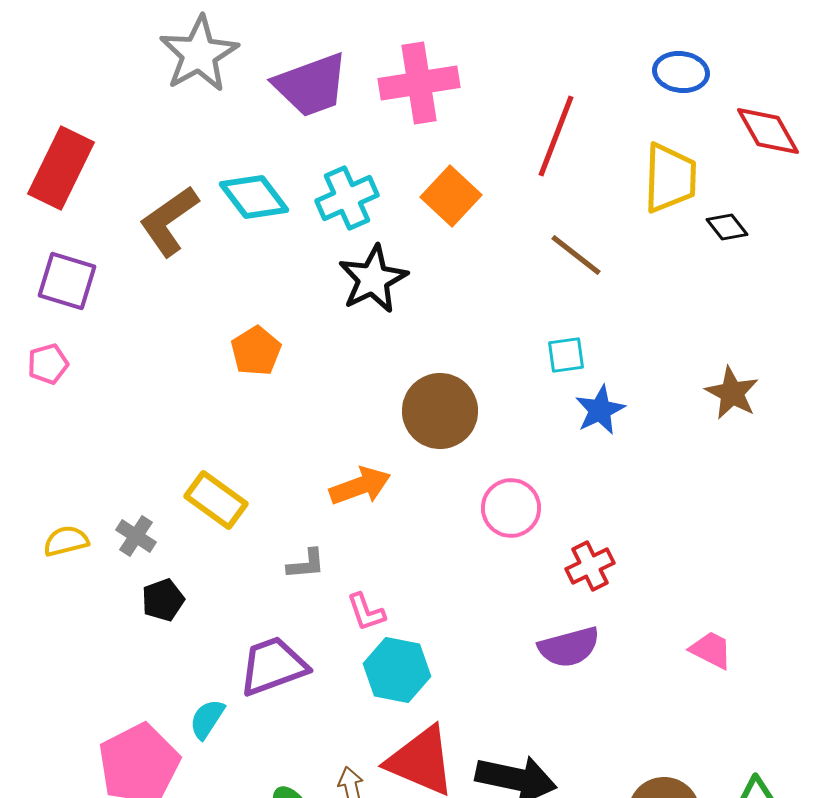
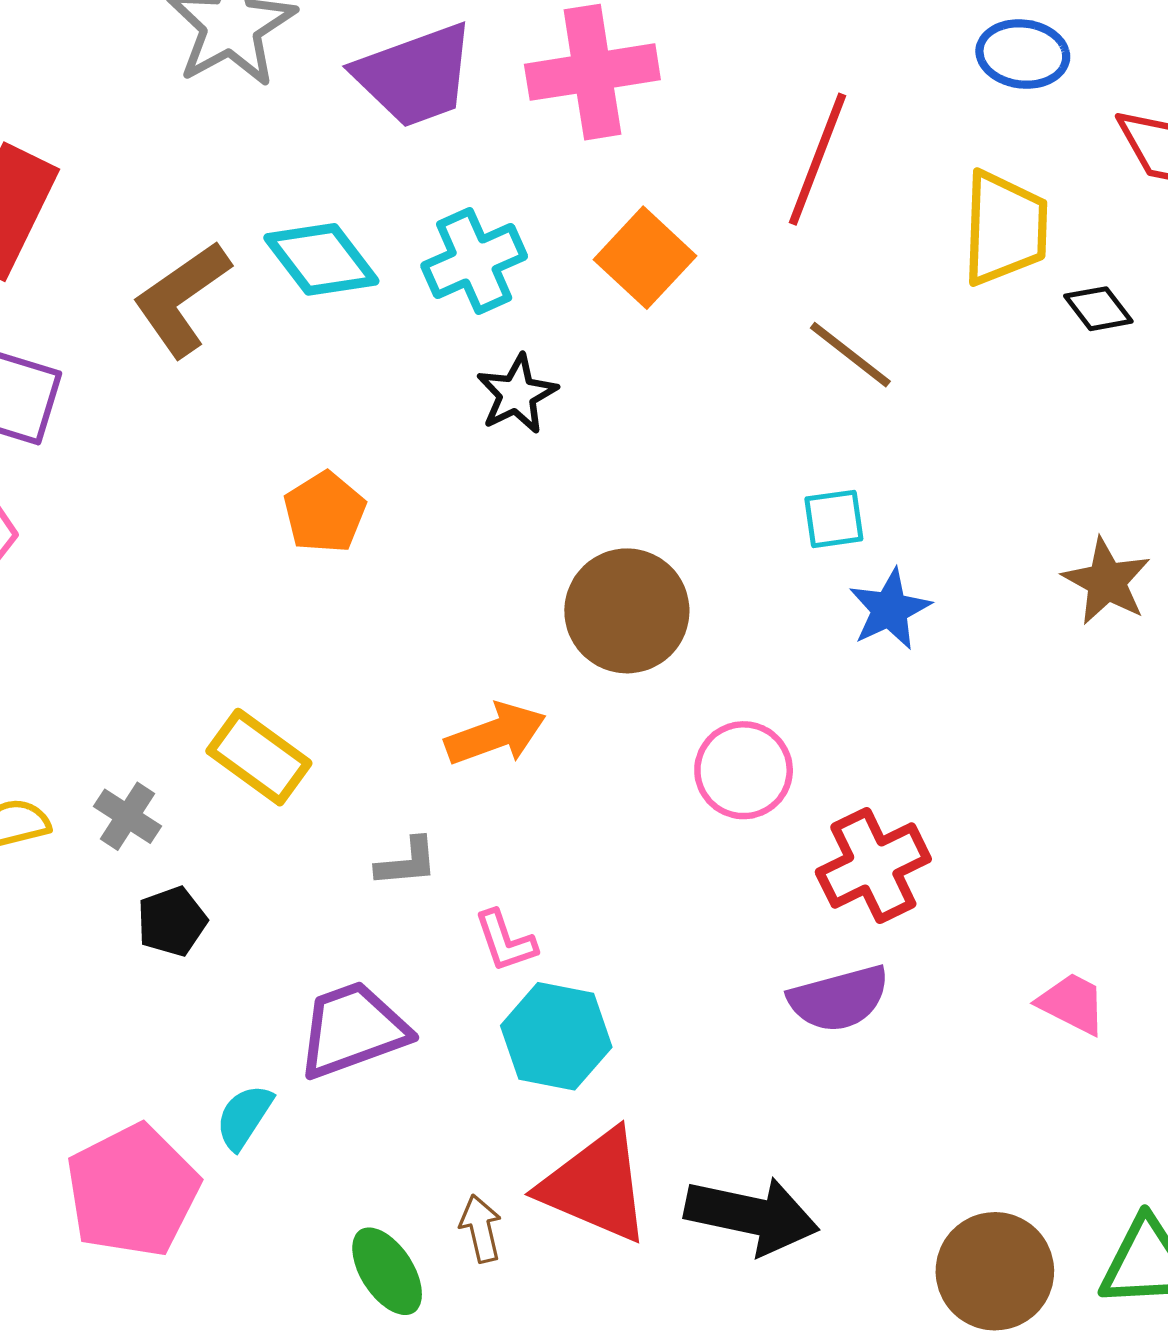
black star: (373, 279) -> (517, 394), size x0.7
red cross: (590, 566) -> (873, 866), size x1.4

